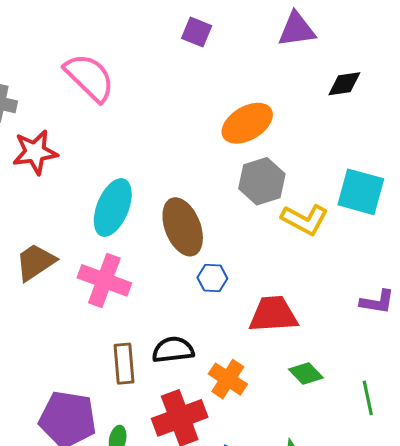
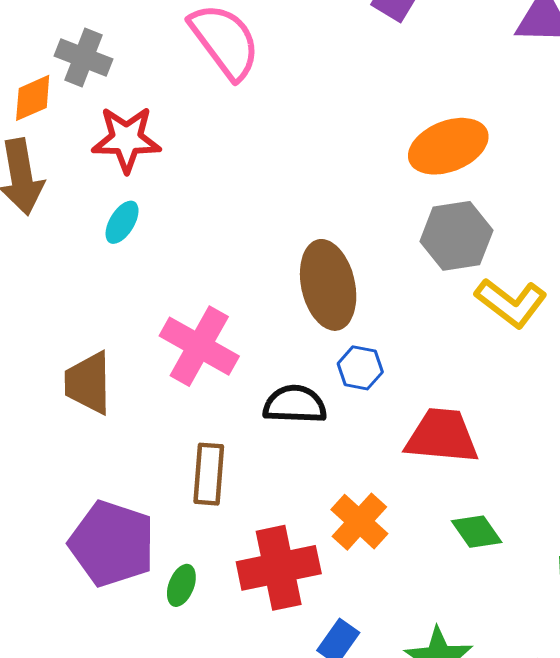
cyan ellipse: (113, 208) -> (122, 222), moved, size x0.5
brown trapezoid: (35, 262) -> (88, 383), moved, turned -66
black semicircle: (173, 350) -> (295, 404), moved

